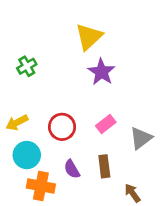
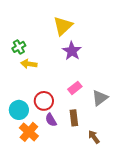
yellow arrow: (17, 123) -> (29, 64), moved, turned 35
red circle: (62, 127) -> (44, 101), moved
orange cross: (41, 186) -> (29, 132), turned 30

